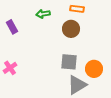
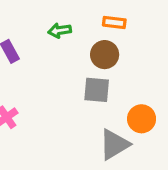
gray square: (69, 62) -> (97, 90), moved

